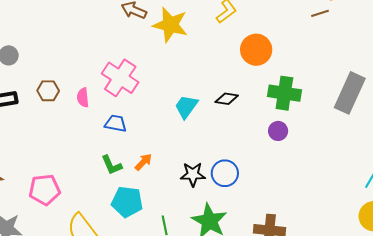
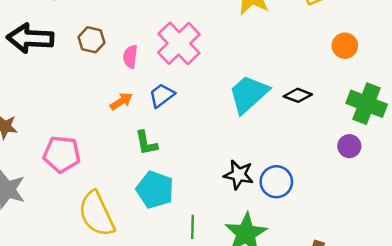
orange circle: (256, 50) -> (345, 46), size x0.7
cyan trapezoid: (186, 107) -> (249, 94), size x1.4
blue trapezoid: (116, 123) -> (162, 95), turned -60
orange arrow: (143, 162) -> (121, 101), moved

